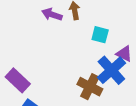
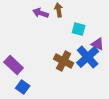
brown cross: (90, 87) -> (64, 61), moved

